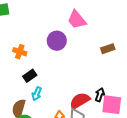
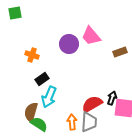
pink trapezoid: (77, 20) -> (91, 36), moved
cyan arrow: (37, 94) -> (49, 97), size x1.5

